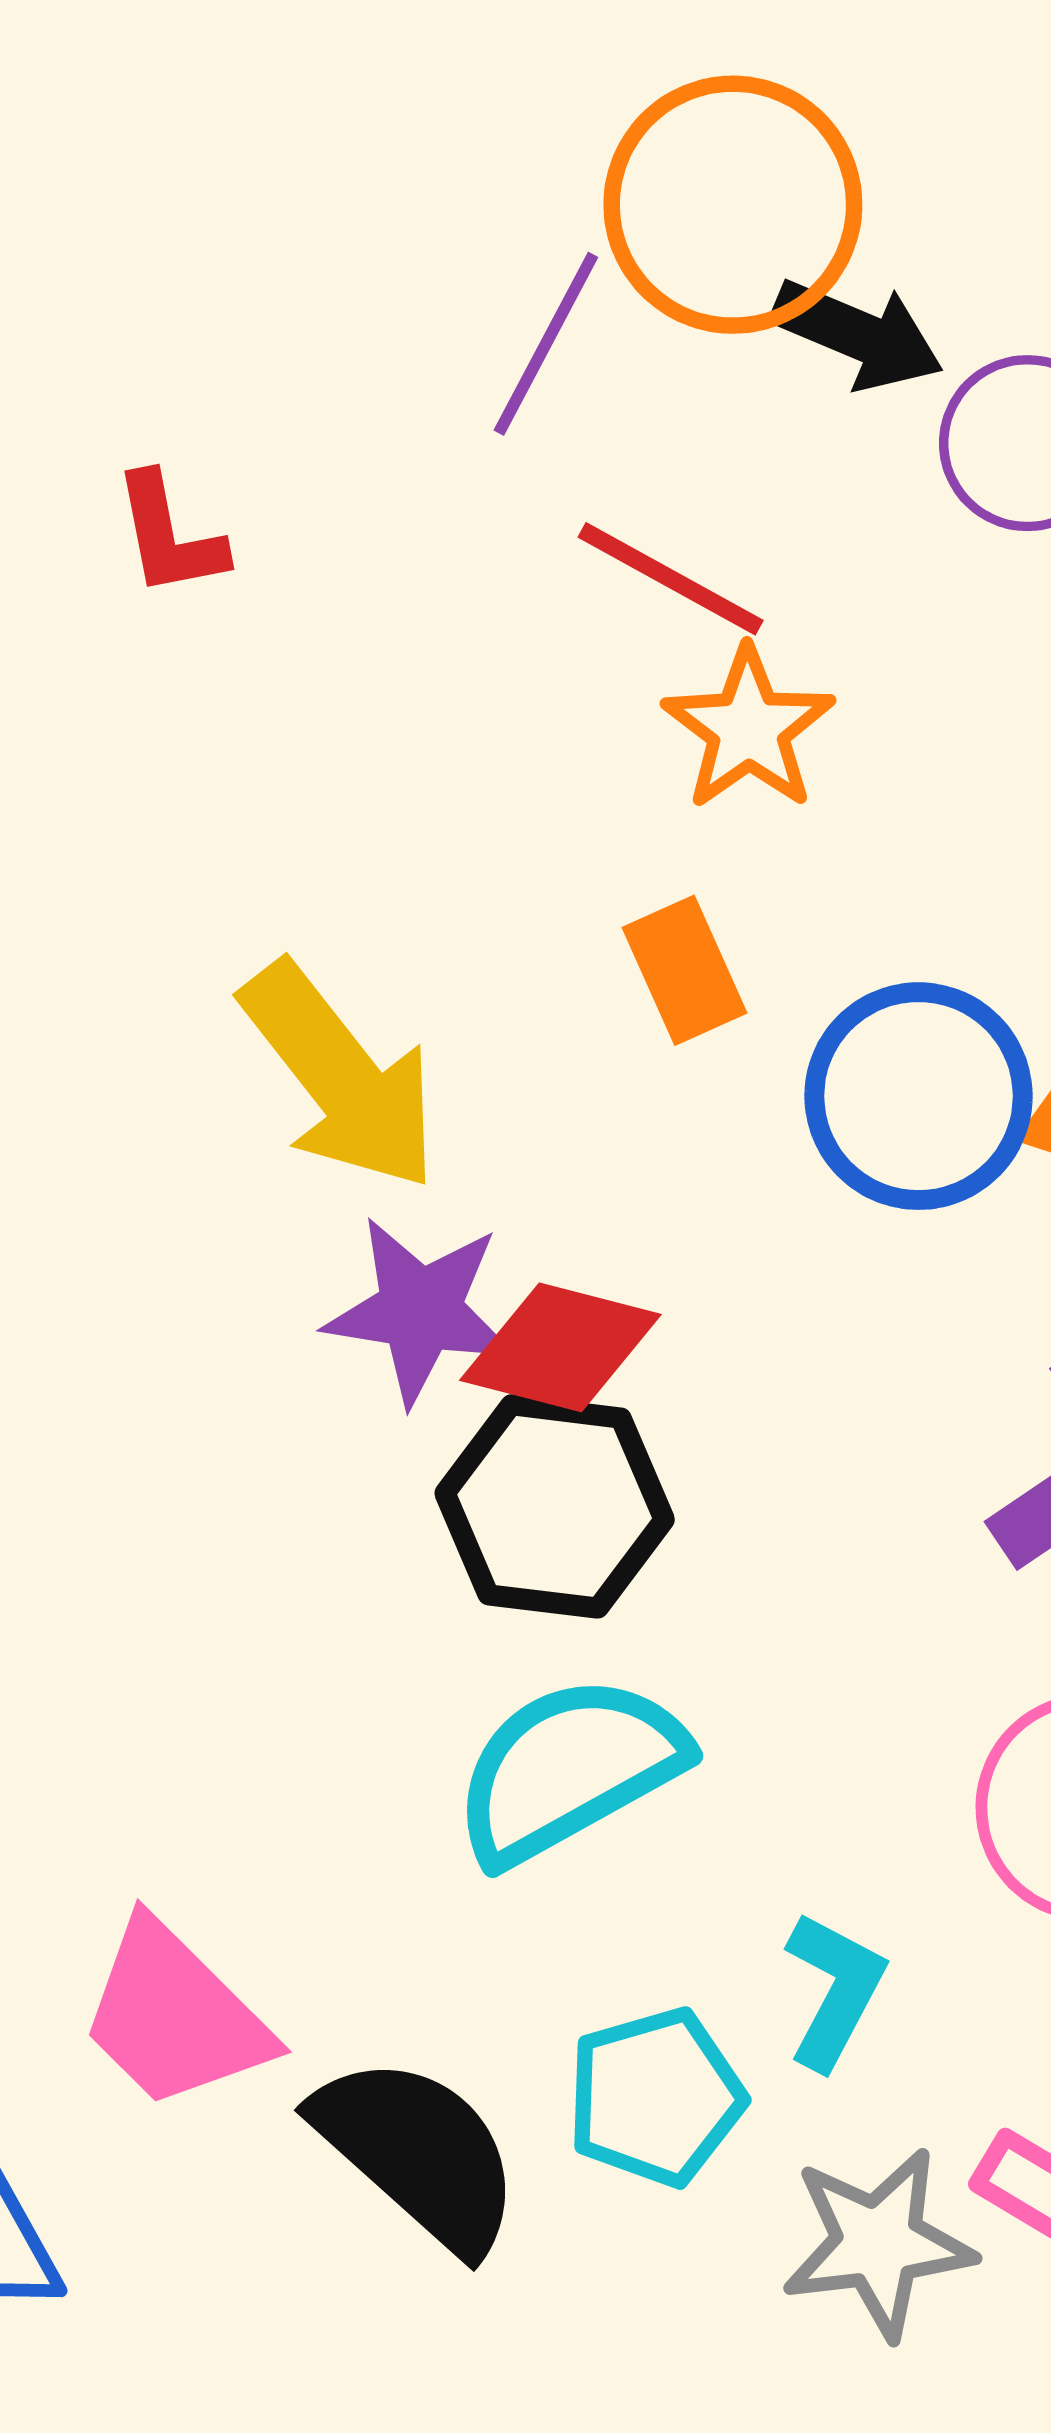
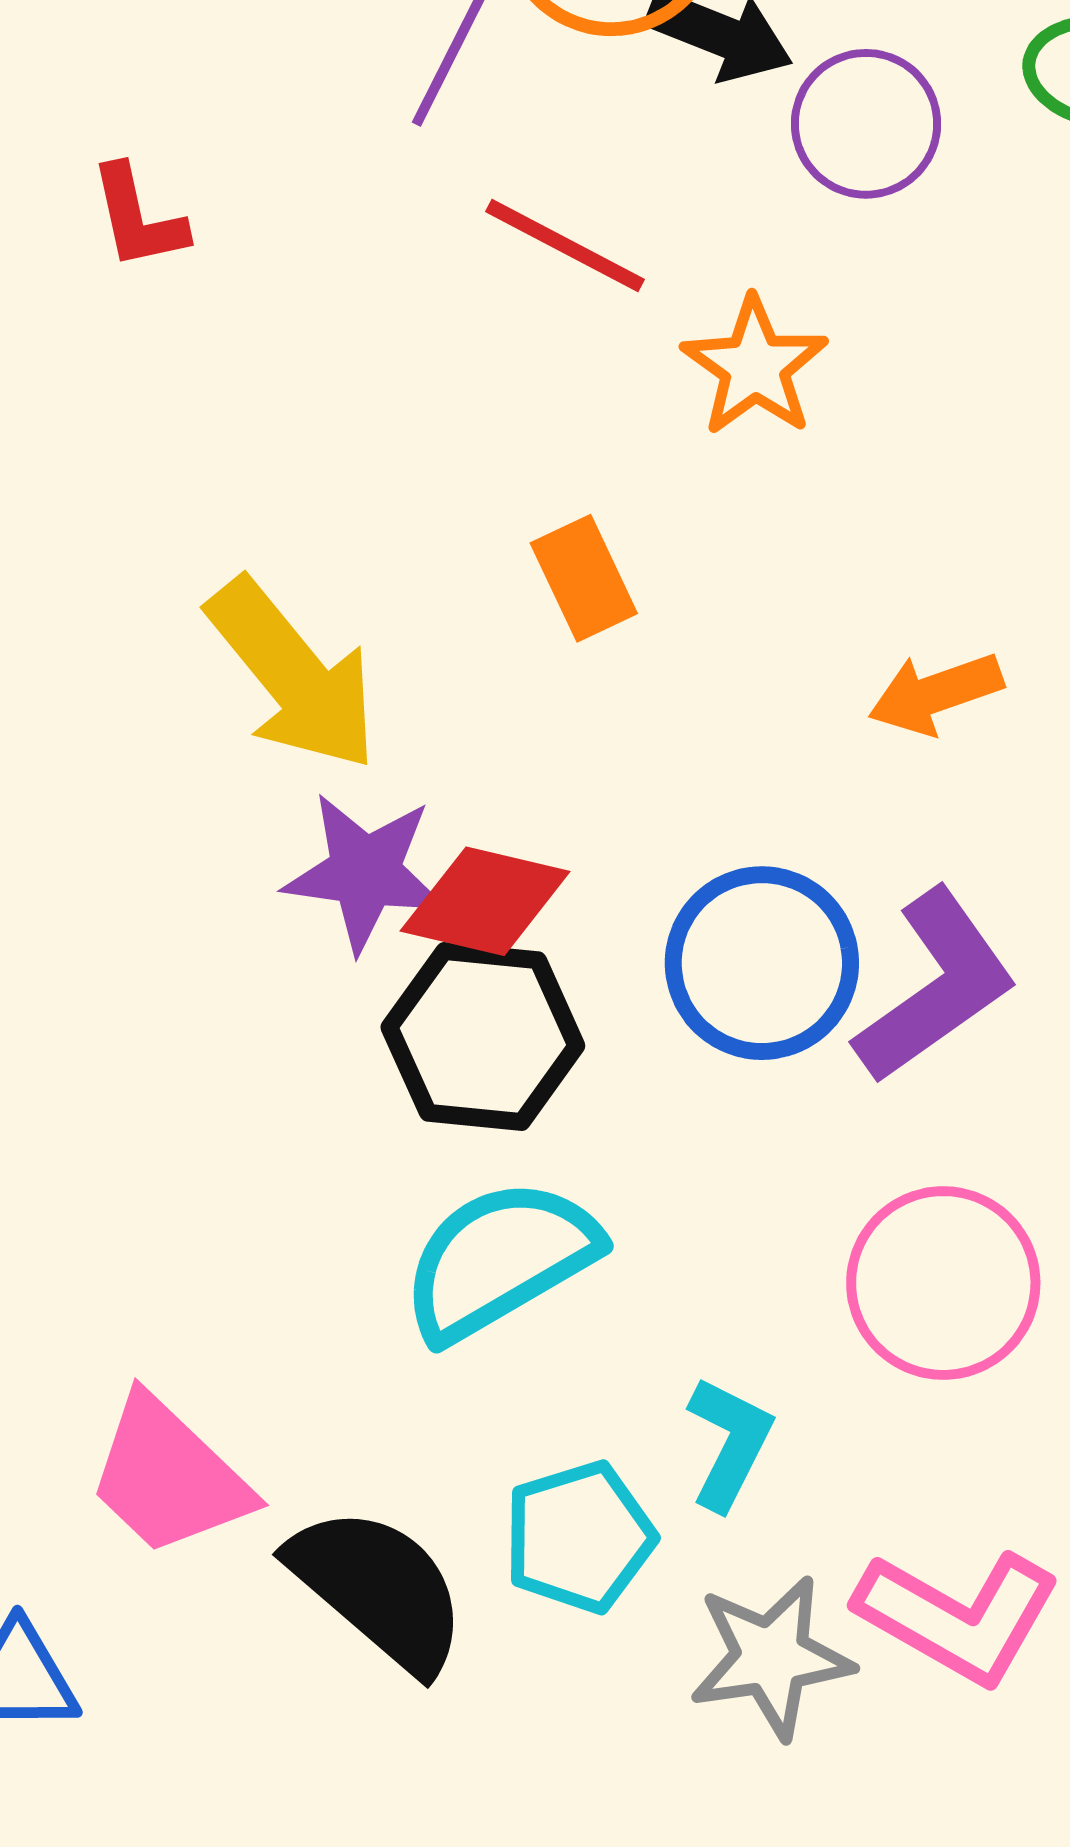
orange star: (748, 729) -> (755, 367), moved
blue circle: (918, 1096) -> (762, 963), moved

